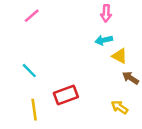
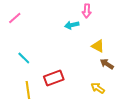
pink line: (32, 16) -> (15, 18), moved
cyan arrow: (104, 40) -> (72, 25), moved

